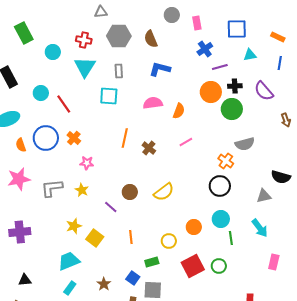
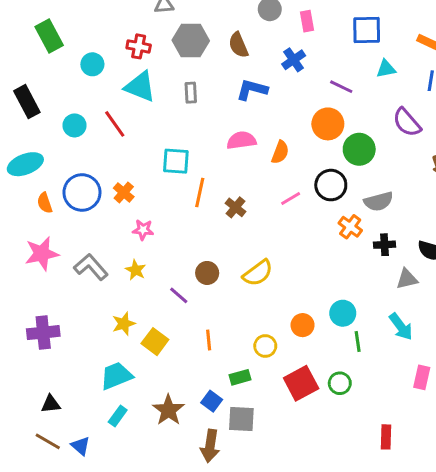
blue cross: (205, 49) -> (294, 60), moved
cyan triangle: (85, 67) -> (140, 87), turned -40
purple line: (220, 67) -> (341, 87), turned 42
black cross: (235, 86) -> (384, 245), moved
cyan square: (109, 96) -> (176, 161), moved
red line: (64, 104) -> (115, 124), moved
black circle: (220, 186) -> (331, 185), moved
gray L-shape: (52, 188) -> (91, 267), turned 55
brown star: (104, 284) -> (168, 410), size x1.5

